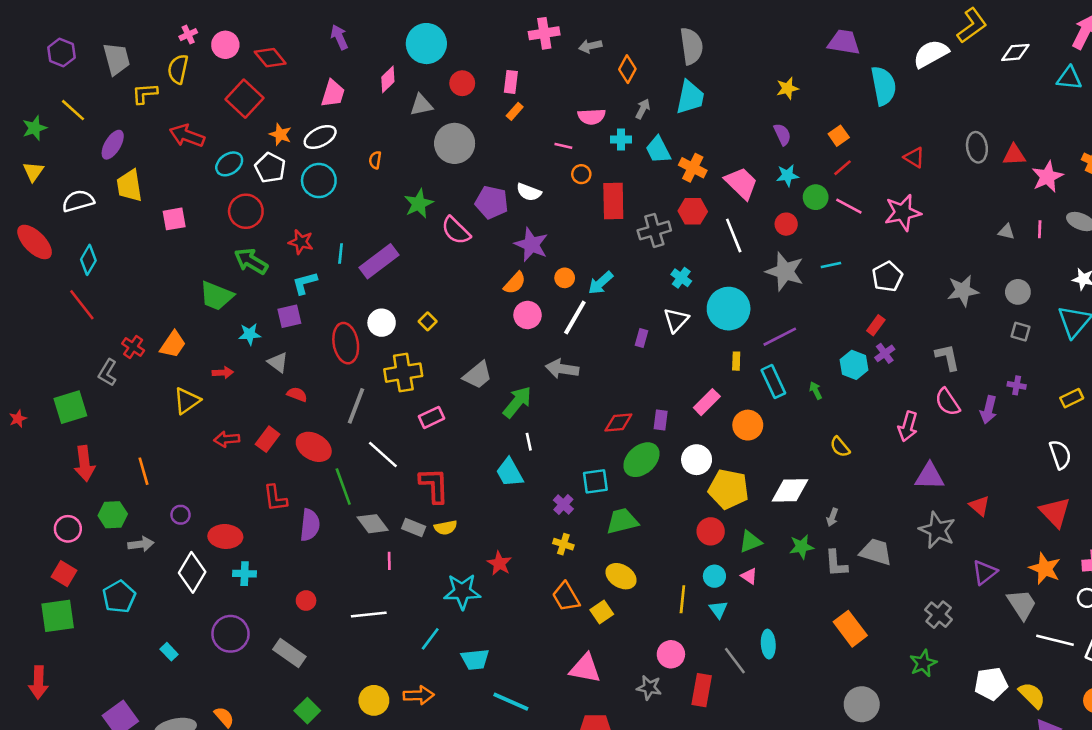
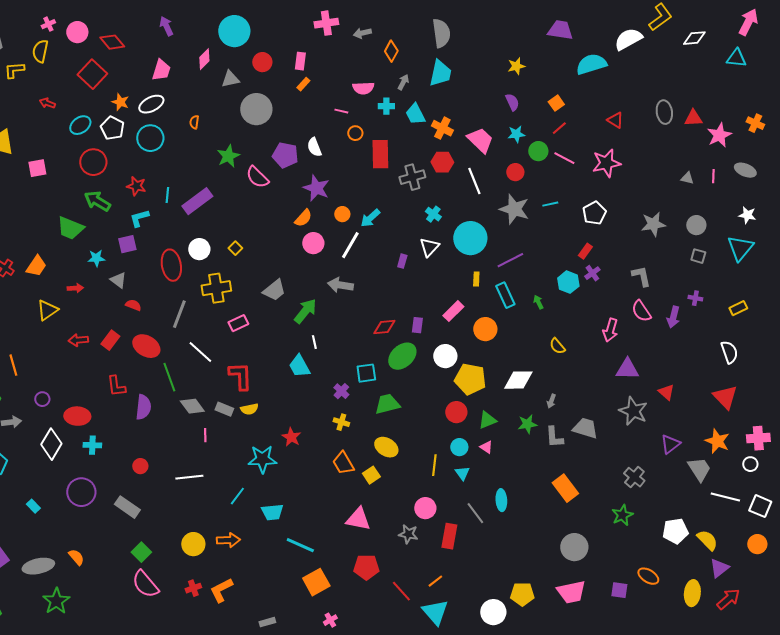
cyan semicircle: (883, 86) -> (591, 64), turned -96
red arrow: (187, 136) -> (47, 103), size x0.6
white semicircle: (529, 192) -> (314, 147), turned 48

